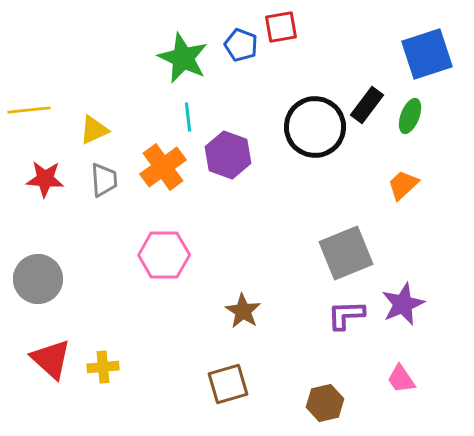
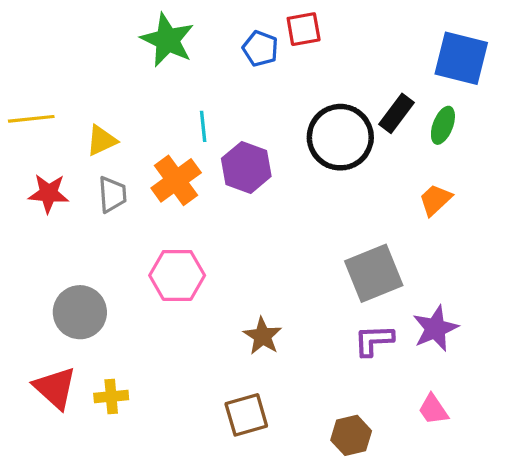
blue square: (427, 54) -> (461, 58), turned 32
green star: (183, 58) -> (167, 40), moved
gray circle: (38, 279) -> (80, 312), moved

